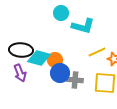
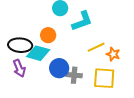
cyan L-shape: (83, 26) -> (82, 21), turned -35
orange circle: (55, 60) -> (48, 35), moved

